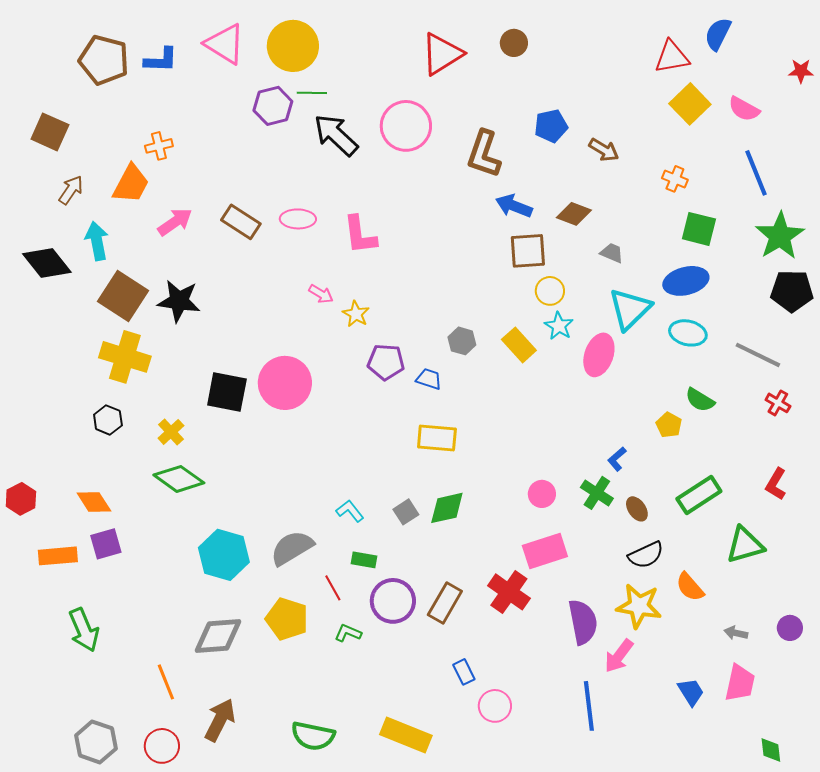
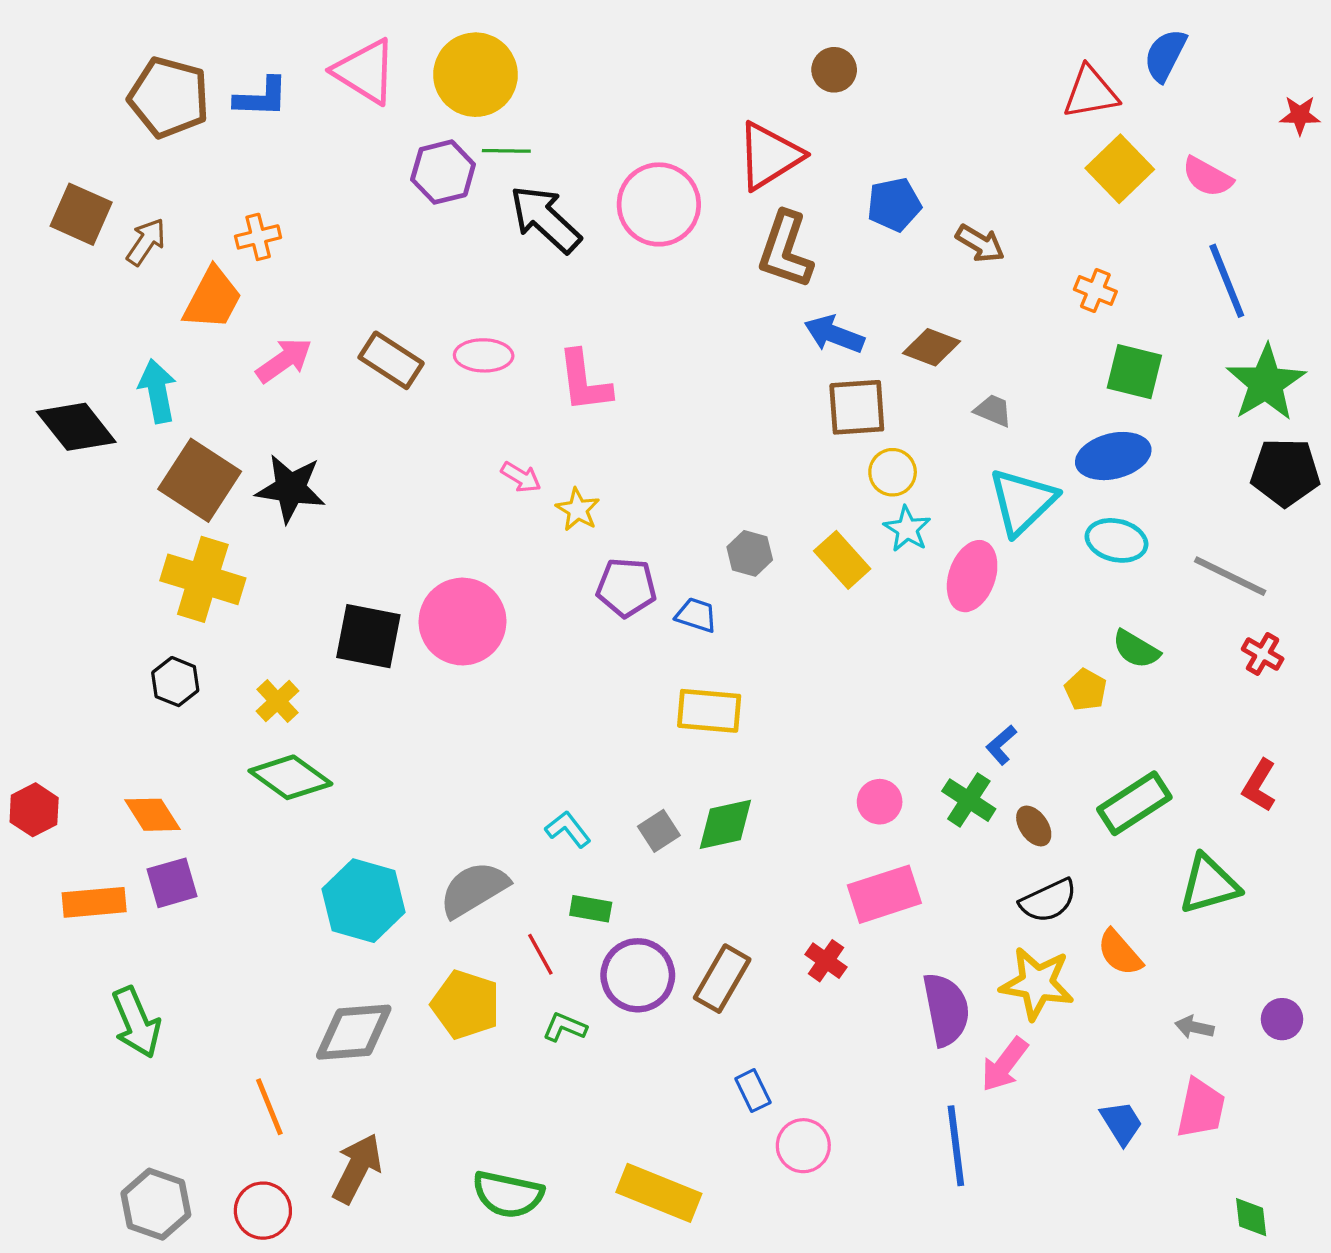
red triangle: (442, 54) -> (769, 156), moved
brown arrow: (71, 190) -> (146, 242), moved
red cross: (509, 592) -> (826, 961), size x0.6

